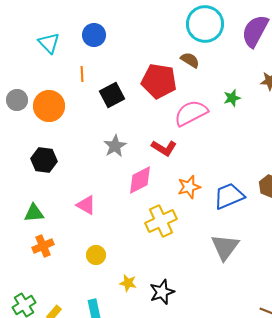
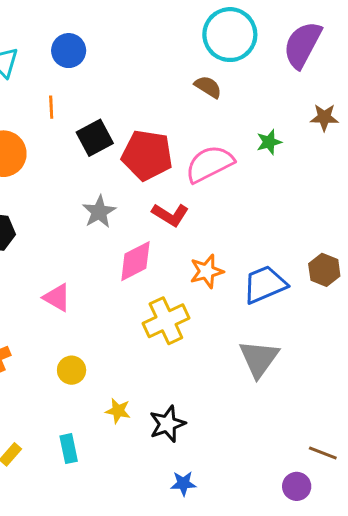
red pentagon: (159, 81) -> (147, 155), moved

